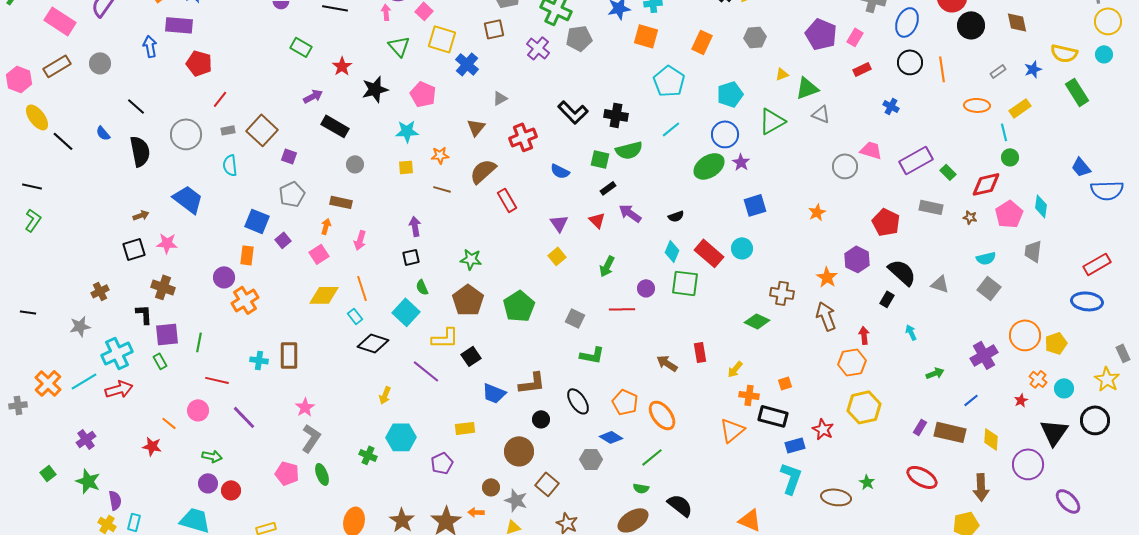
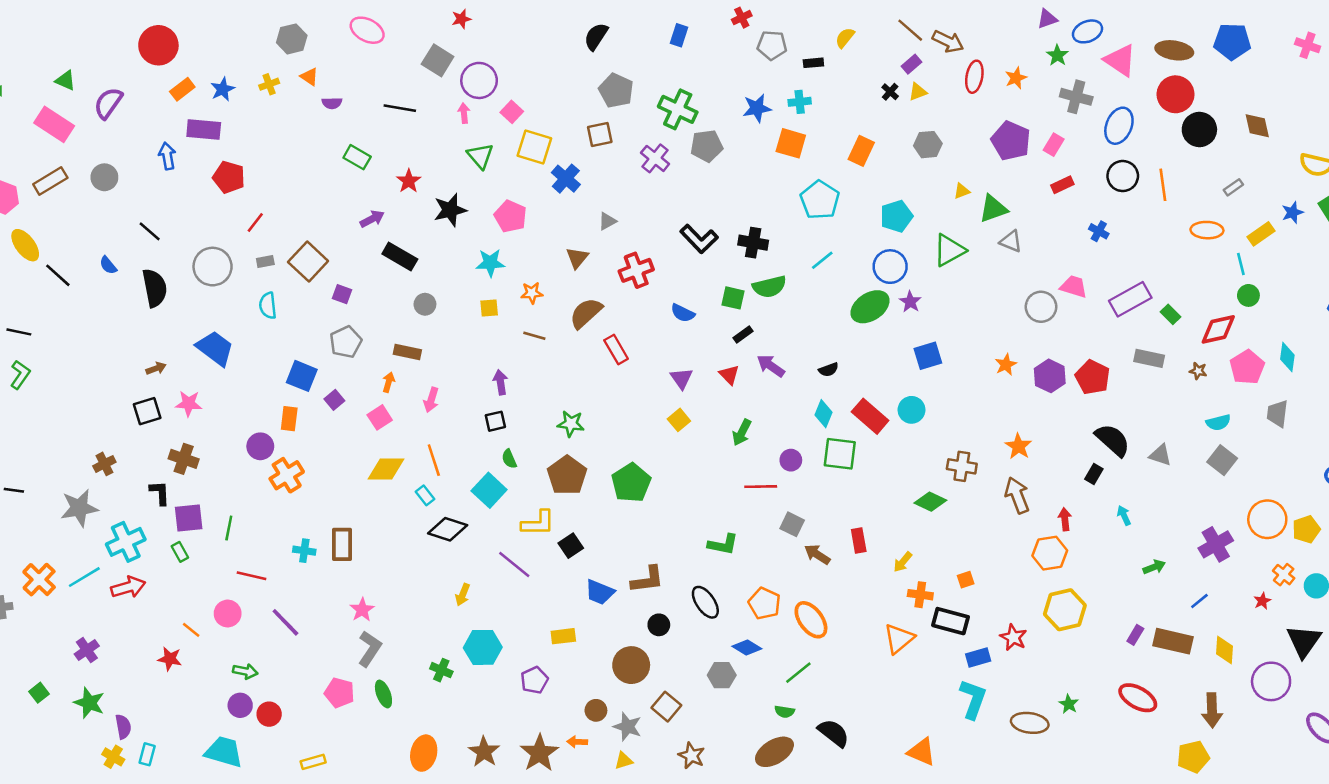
blue star: (1033, 69) -> (1292, 212), moved
purple hexagon: (857, 259) -> (1050, 376), moved
gray square: (575, 318) -> (792, 524), moved
gray star: (80, 326) -> (79, 508), size x1.4

